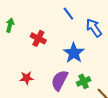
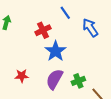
red cross: (38, 38) -> (43, 30), moved, turned 35
blue star: (74, 53) -> (56, 51), moved

